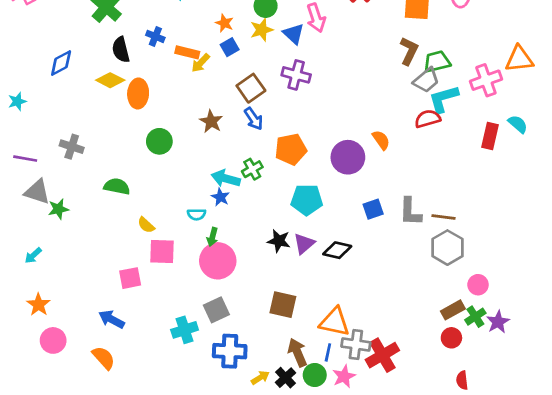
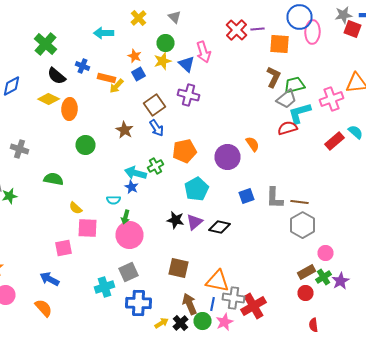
black semicircle: (121, 50) -> (56, 76), turned -36
red rectangle: (490, 136) -> (334, 141), turned 36
cyan pentagon: (307, 200) -> (196, 189), turned -30

